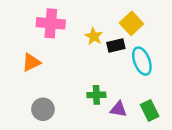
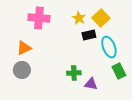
yellow star: (94, 36) -> (79, 18), moved
gray circle: (43, 109) -> (22, 70), moved
green rectangle: (150, 111) -> (119, 71), moved

